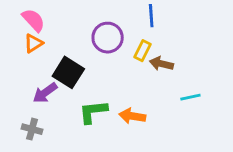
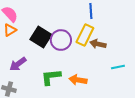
purple circle: (108, 38) -> (61, 40), moved
yellow rectangle: (142, 51) -> (85, 35), size x1.5
black square: (68, 72) -> (41, 37), moved

